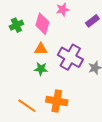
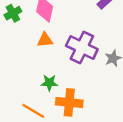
green star: (41, 69) -> (49, 83), moved

